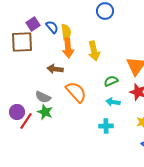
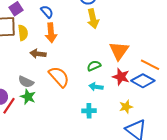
blue semicircle: (52, 27) -> (47, 12), moved
yellow semicircle: (66, 32) -> (23, 33), moved
yellow arrow: (94, 51) -> (93, 19), moved

